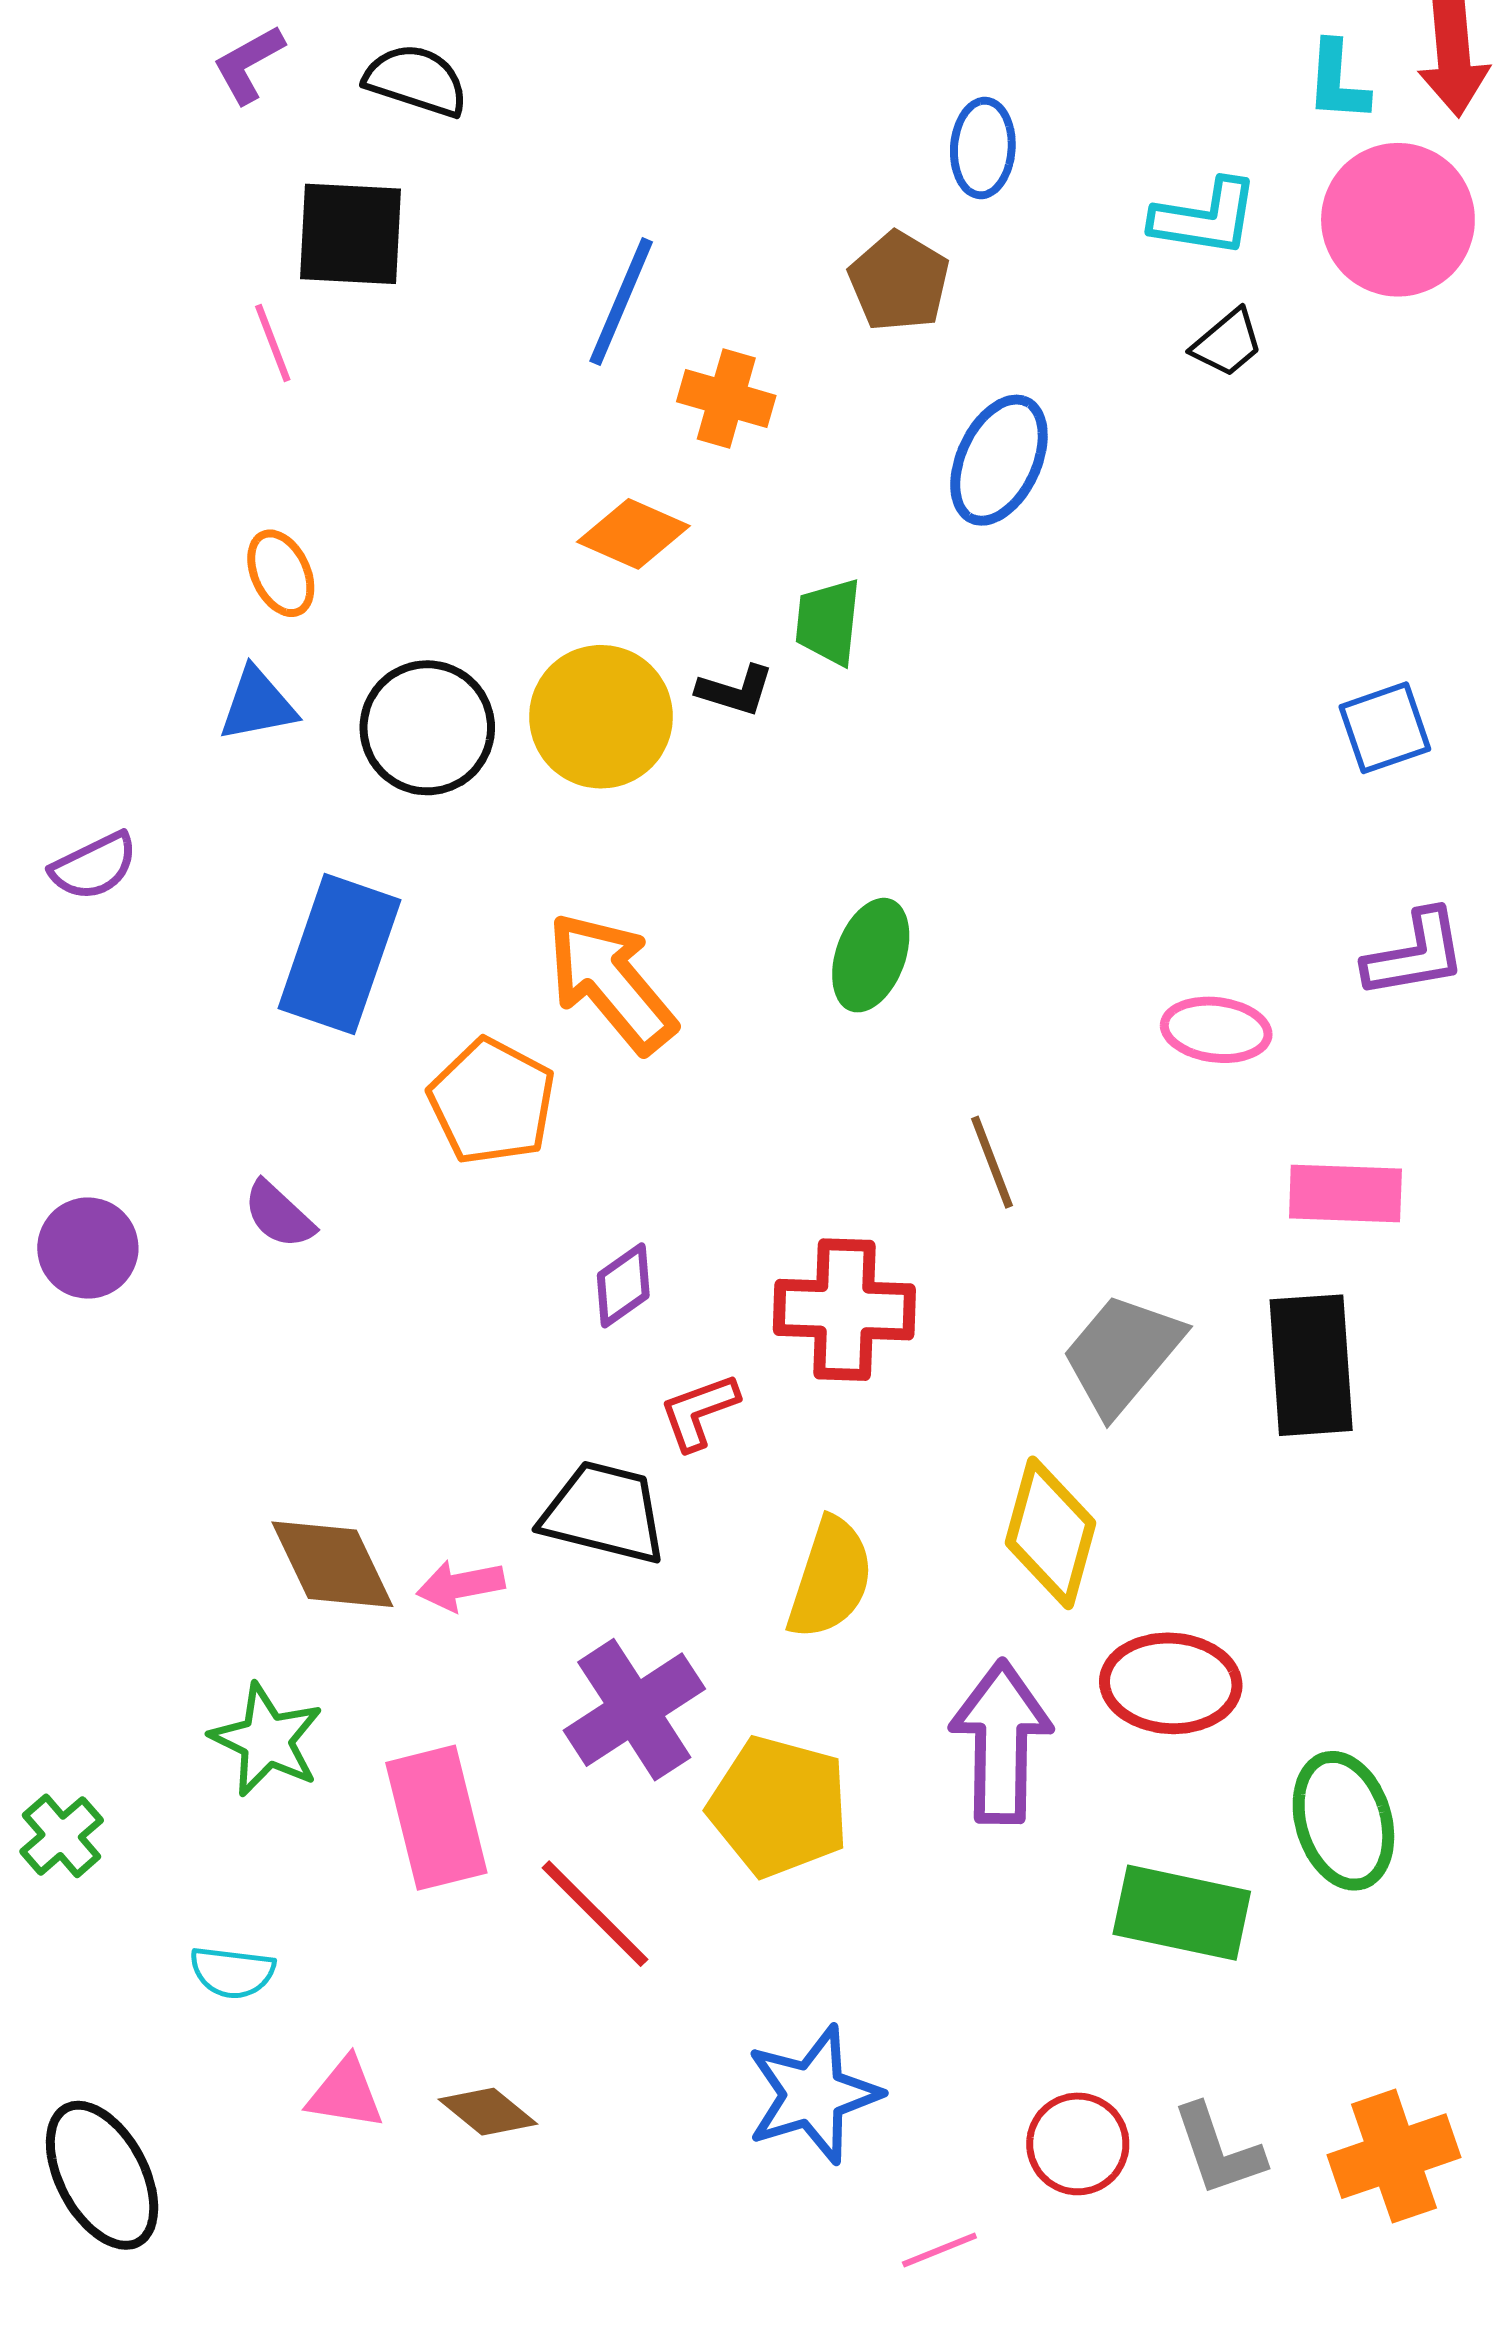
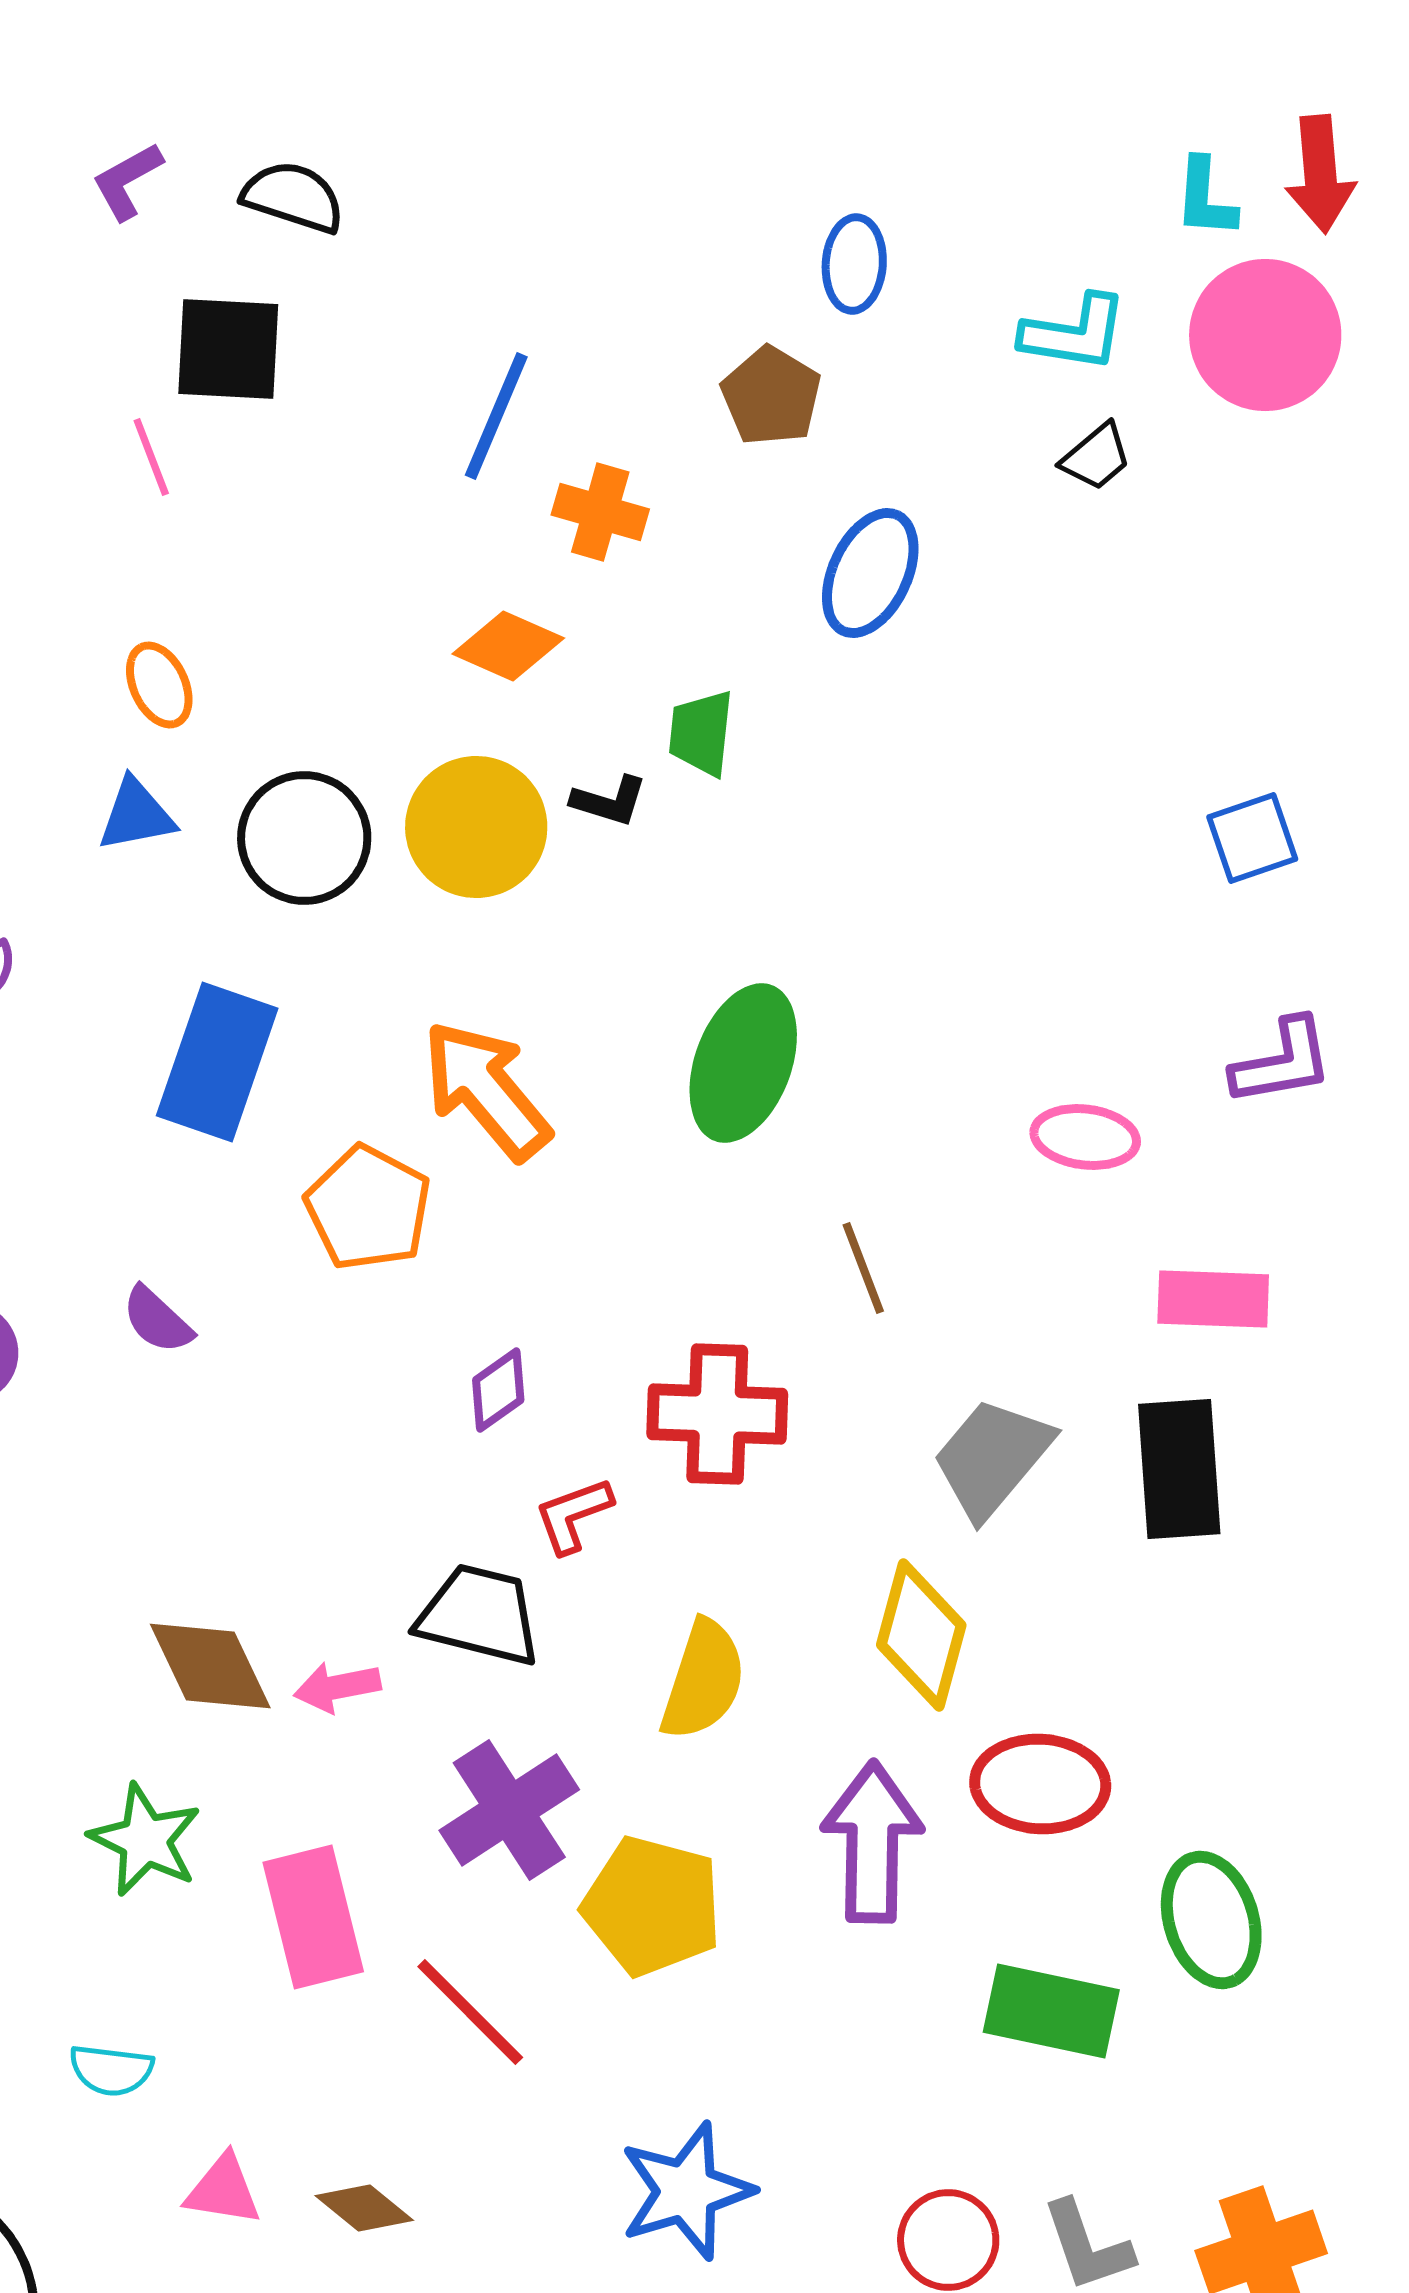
green ellipse: (871, 955) -> (743, 1063), size x1.4

